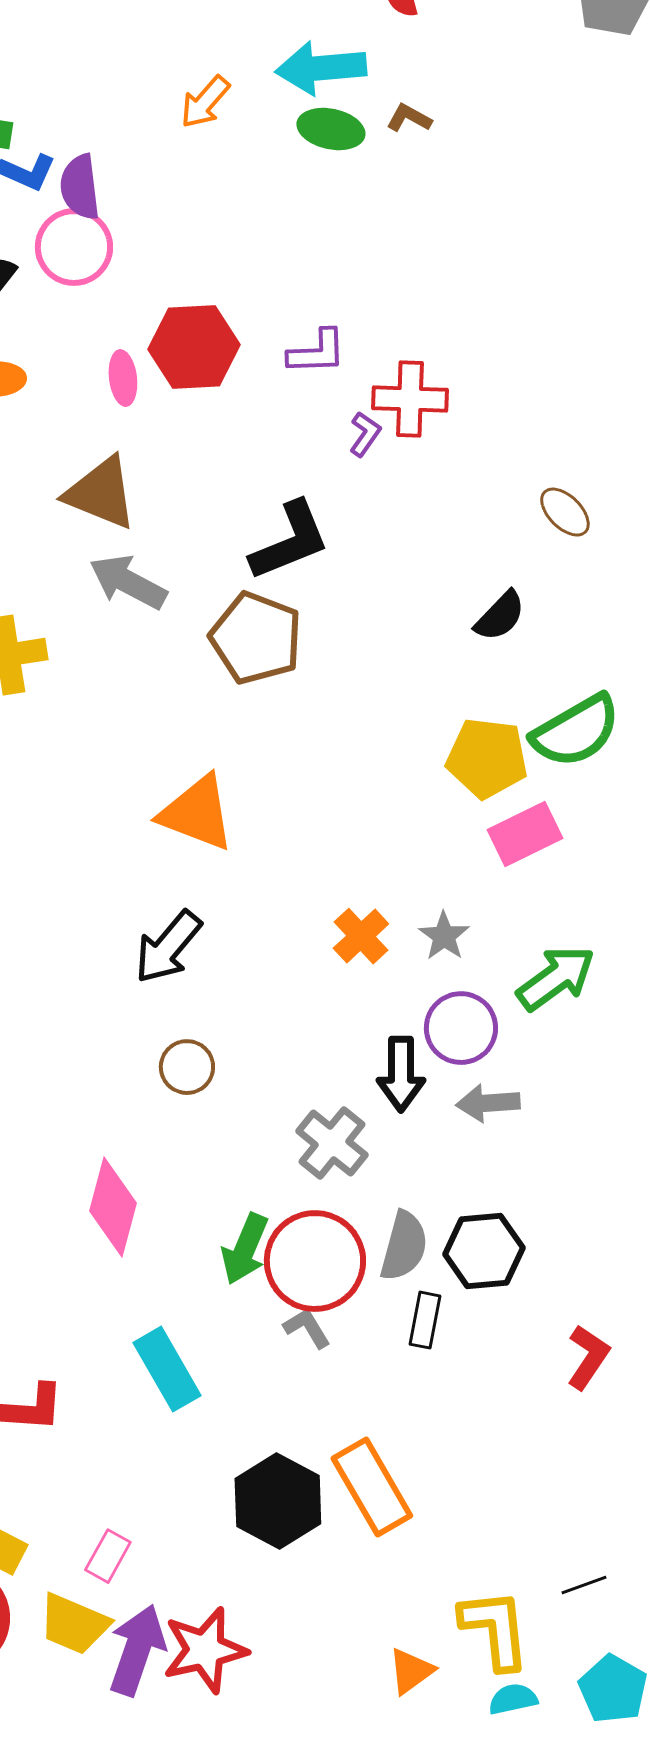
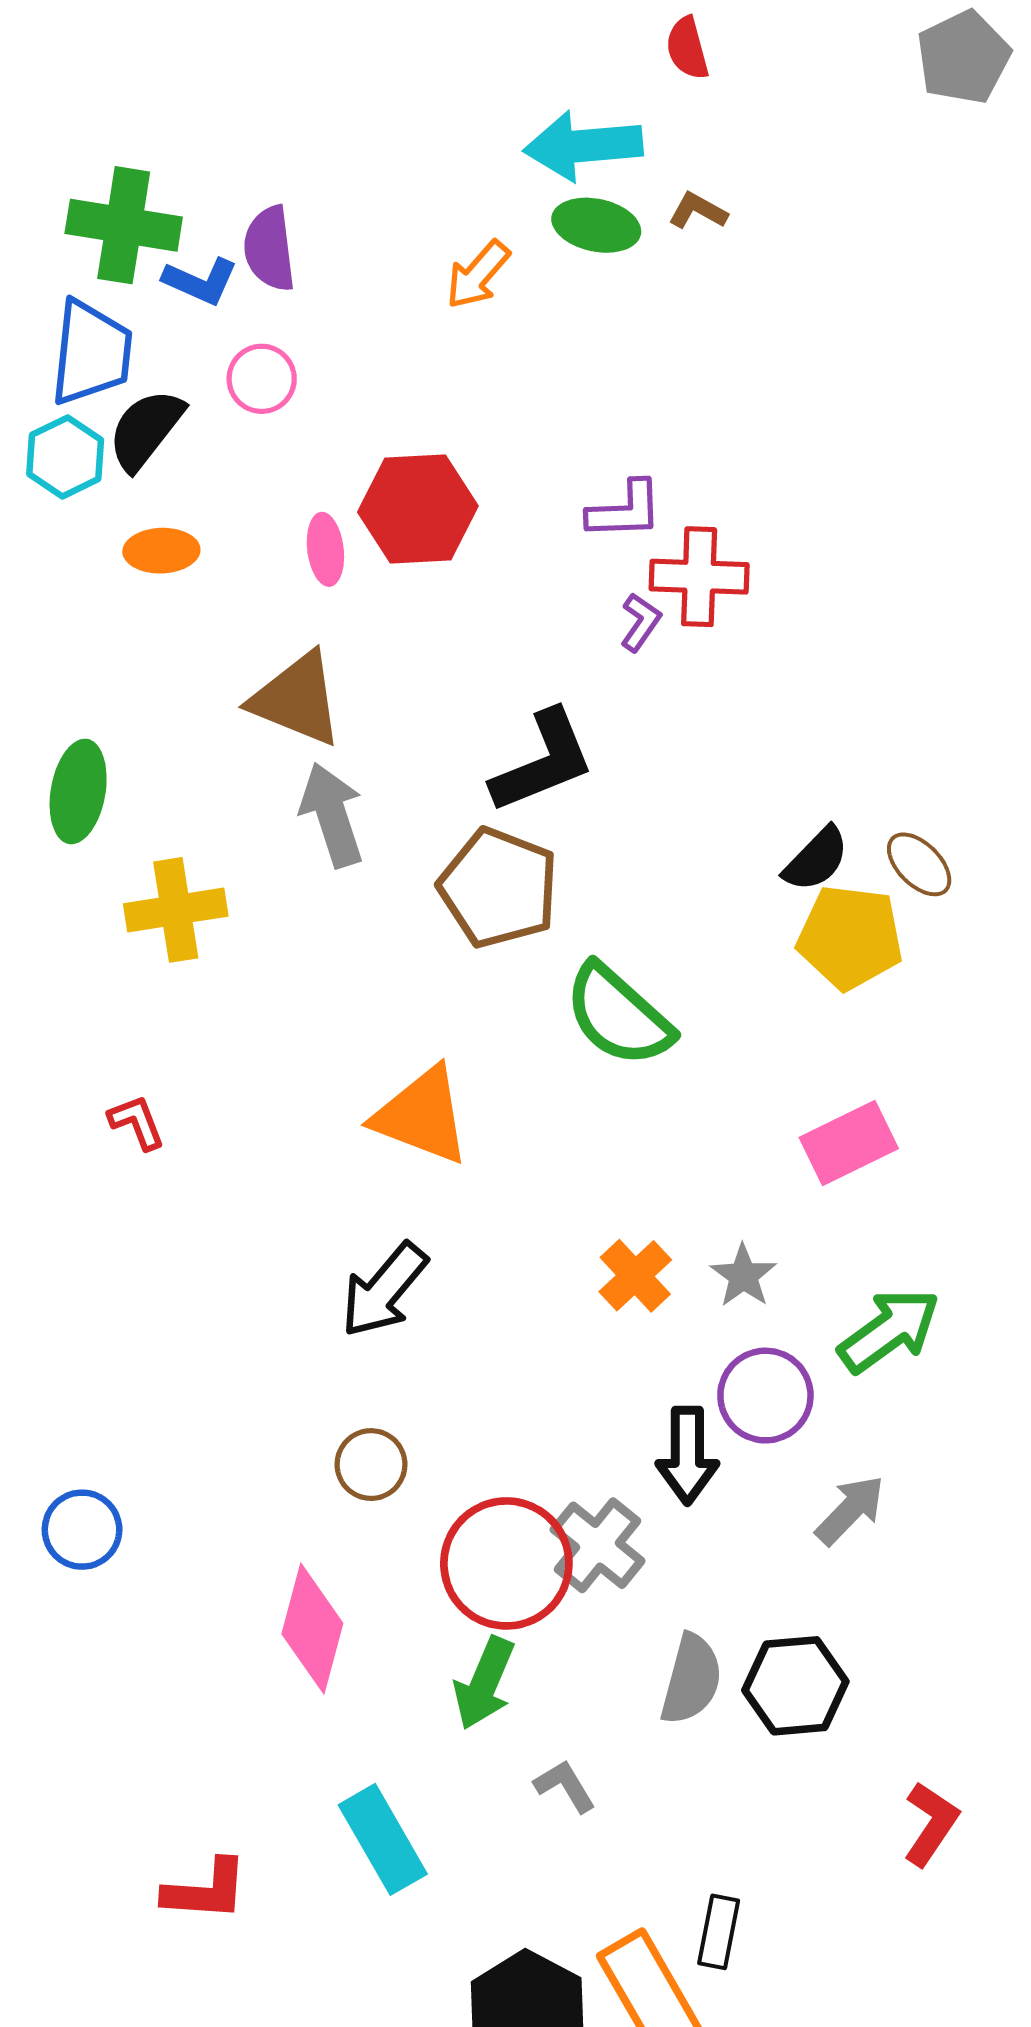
orange arrow: (205, 102) -> (478, 275), moved
purple semicircle: (80, 187) -> (269, 249), moved
pink circle: (74, 247) -> (262, 379), size x0.7
purple L-shape: (317, 352) -> (625, 510), moved
brown ellipse: (565, 512) -> (919, 864), moved
gray arrow: (128, 582) -> (332, 815), turned 44
green semicircle: (576, 731) -> (618, 1015), moved, turned 72
yellow pentagon: (487, 758) -> (850, 937), moved
brown circle: (187, 1067) -> (371, 1465), moved
gray arrow: (488, 1103) -> (850, 1510), moved, turned 138
red circle: (315, 1261) -> (506, 1563), moved
black rectangle: (425, 1320) -> (719, 1932), moved

